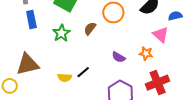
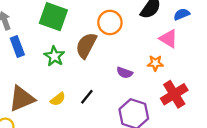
brown semicircle: (90, 29) -> (86, 45), size x1.6
yellow semicircle: (65, 78) -> (58, 99), moved, turned -32

